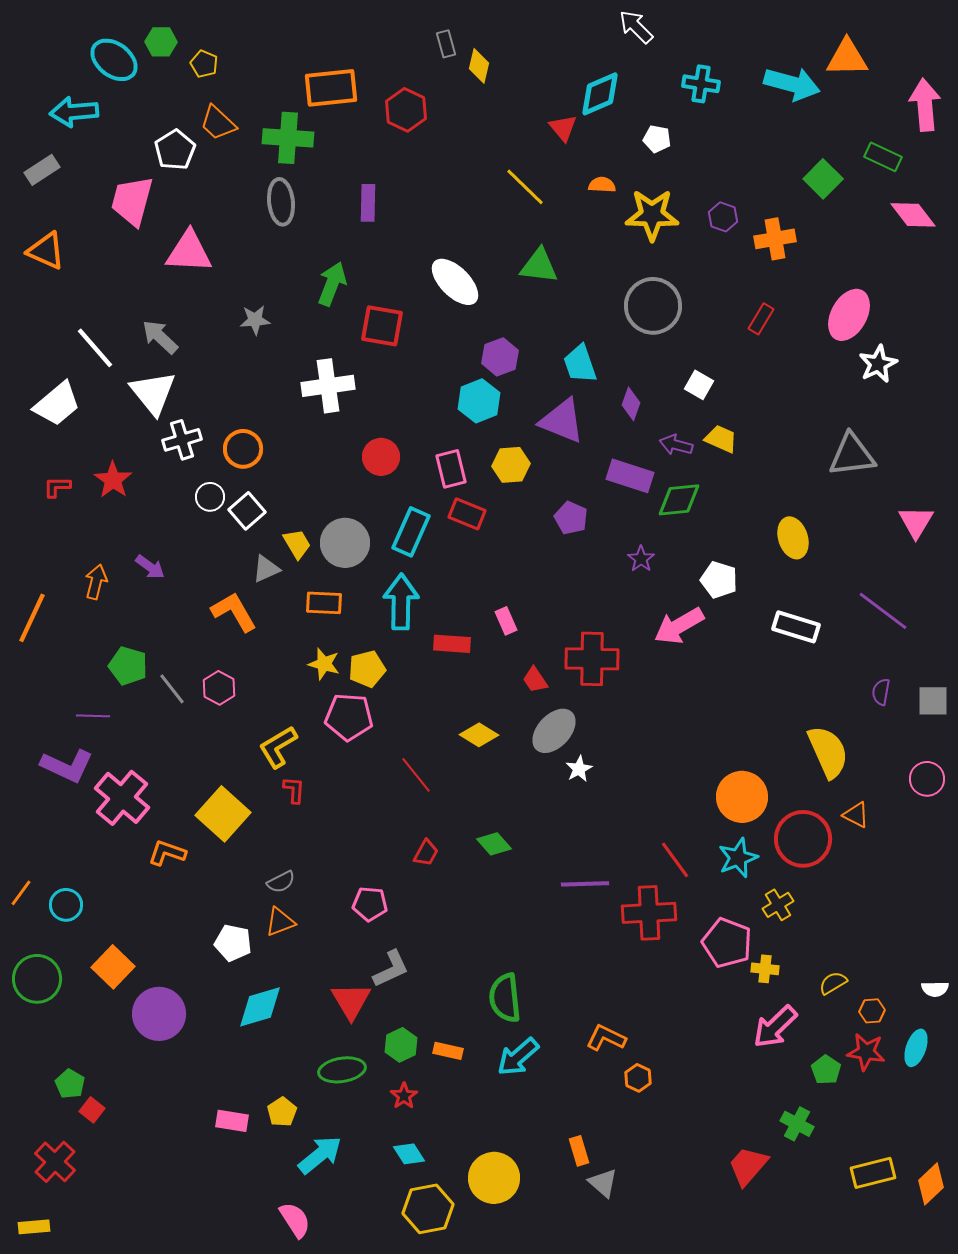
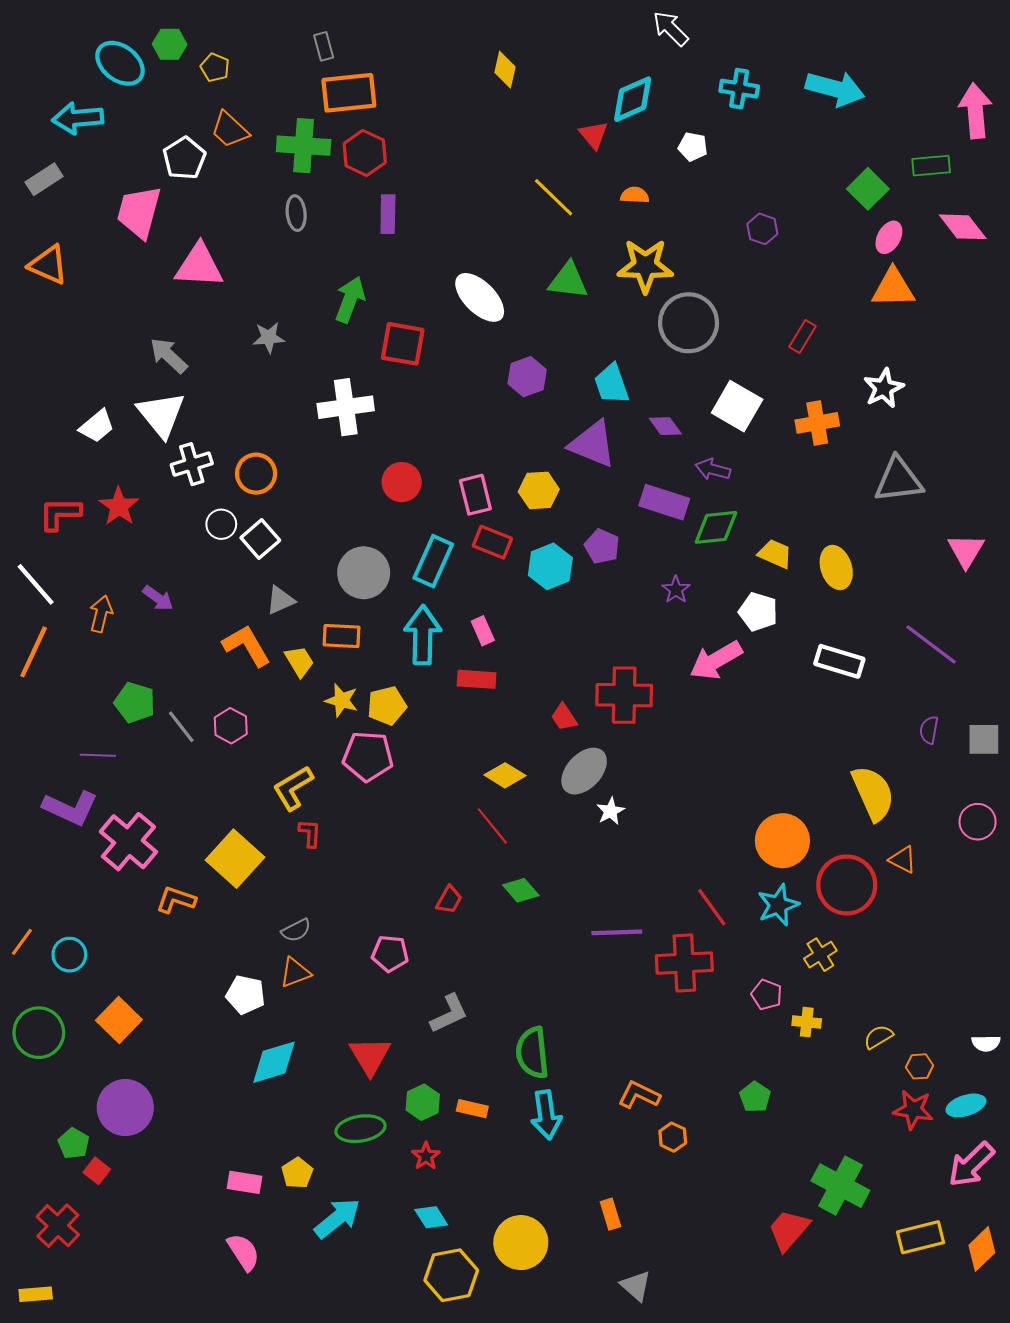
gray rectangle: (446, 44) -> (324, 46), moved
orange triangle: (847, 58) -> (893, 288), moved
red hexagon: (406, 110) -> (365, 153), moved
green rectangle: (883, 157) -> (931, 166), turned -30
gray ellipse: (281, 202) -> (296, 213), size x0.7
yellow star: (652, 215) -> (645, 266), moved
orange cross: (775, 239) -> (817, 423), moved
pink ellipse: (849, 315) -> (889, 237), moved, size x0.6
white line: (95, 348) -> (36, 584), moved
white star: (878, 364) -> (884, 388), moved
white square: (699, 385) -> (737, 406), size x1.6
cyan hexagon: (479, 401) -> (550, 566), moved
white trapezoid: (57, 404) -> (97, 426), moved, size x0.7
purple diamond: (631, 404) -> (665, 426), turned -56
yellow trapezoid: (721, 439) -> (775, 554), moved
red L-shape: (57, 487) -> (60, 514), size x1.5
yellow trapezoid: (297, 544) -> (299, 661), moved
pink rectangle: (506, 621) -> (483, 631), moved
red line: (416, 775) -> (492, 826), moved
pink pentagon: (727, 943) -> (767, 995), size x0.6
gray L-shape: (391, 969) -> (449, 1014), moved
purple circle: (159, 1014) -> (125, 1108), moved
pink arrow: (775, 1027) -> (971, 1165), moved
cyan ellipse: (916, 1048) -> (966, 1105), turned 54
cyan arrow: (518, 1057) -> (546, 1115), turned -57
green pentagon: (826, 1070) -> (755, 1097), moved
green cross: (797, 1124) -> (840, 1186), size x1.6
gray triangle: (603, 1183) -> (636, 1286), moved
pink semicircle: (295, 1220) -> (243, 1252), moved

